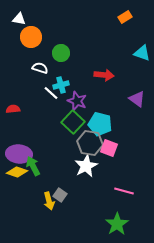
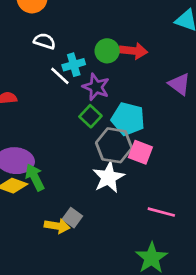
green circle: (61, 53) -> (107, 51), moved
green square: (73, 122) -> (90, 116), size x0.7
yellow arrow: (49, 201) -> (57, 226), turned -66

